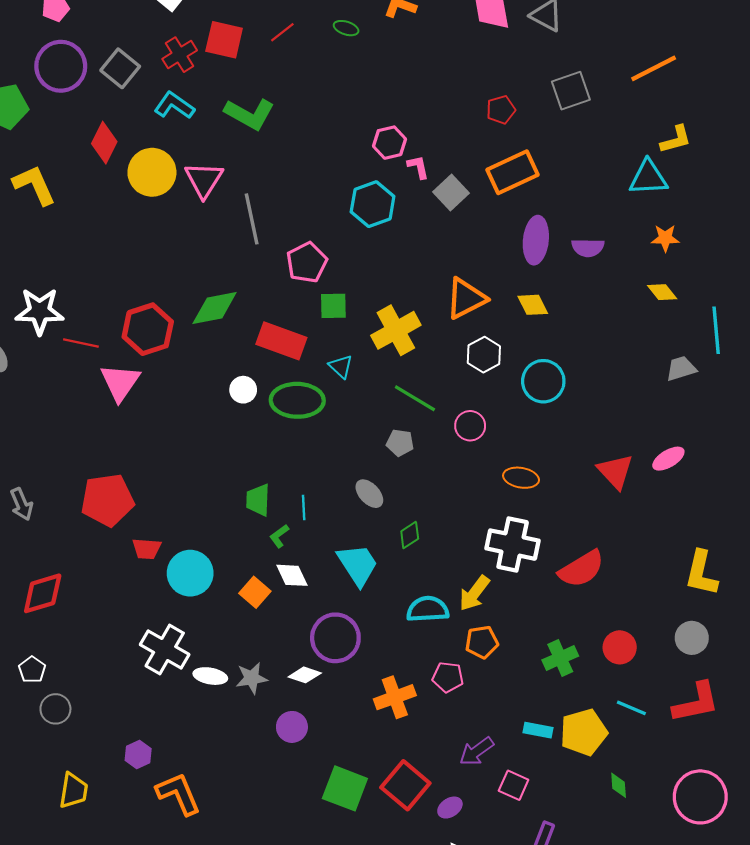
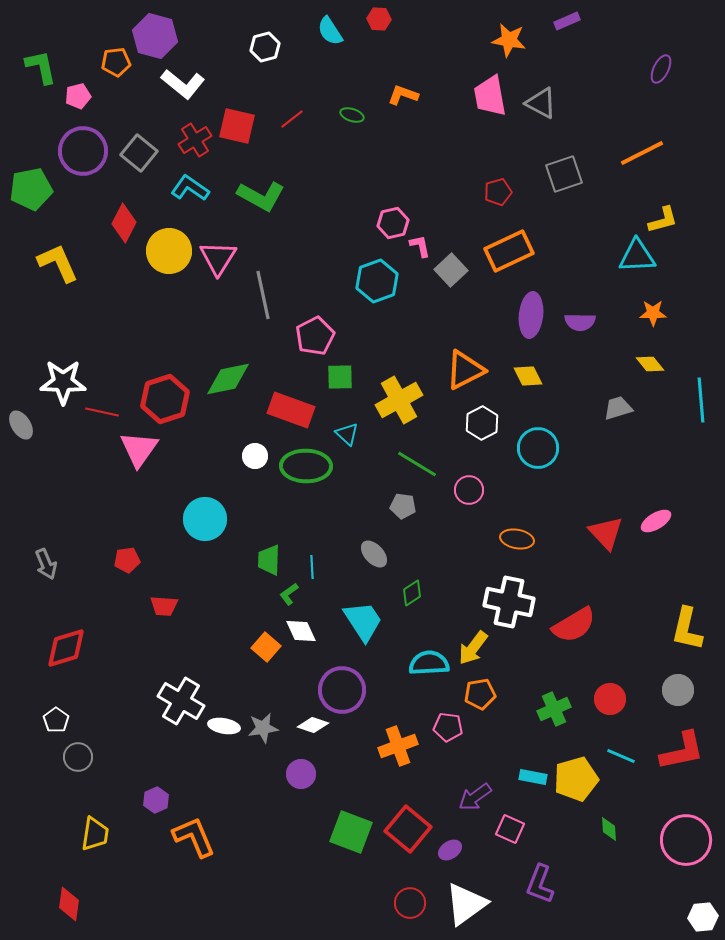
gray trapezoid: (681, 368) -> (618, 408), moved
red pentagon: (107, 500) -> (127, 560), size x0.5
cyan circle: (190, 573) -> (205, 519), moved

